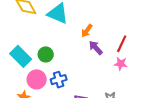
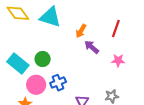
red line: (122, 44) -> (116, 28), moved

